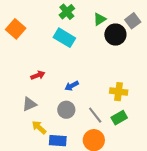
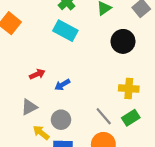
black circle: (115, 35) -> (123, 41), moved
blue arrow: (72, 86) -> (62, 85), moved
gray circle: (66, 110) -> (61, 120), moved

